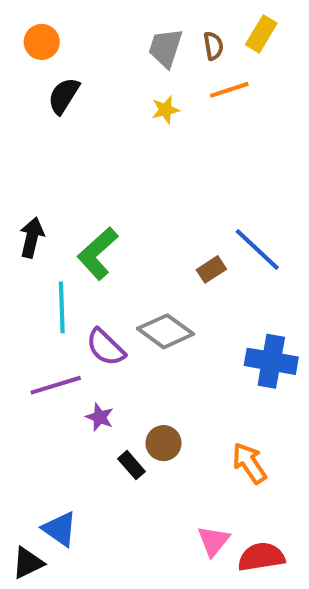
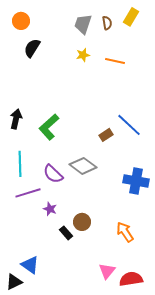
orange line: (229, 90) -> (115, 61), moved, turned 30
cyan line: (62, 307) -> (20, 164), moved

